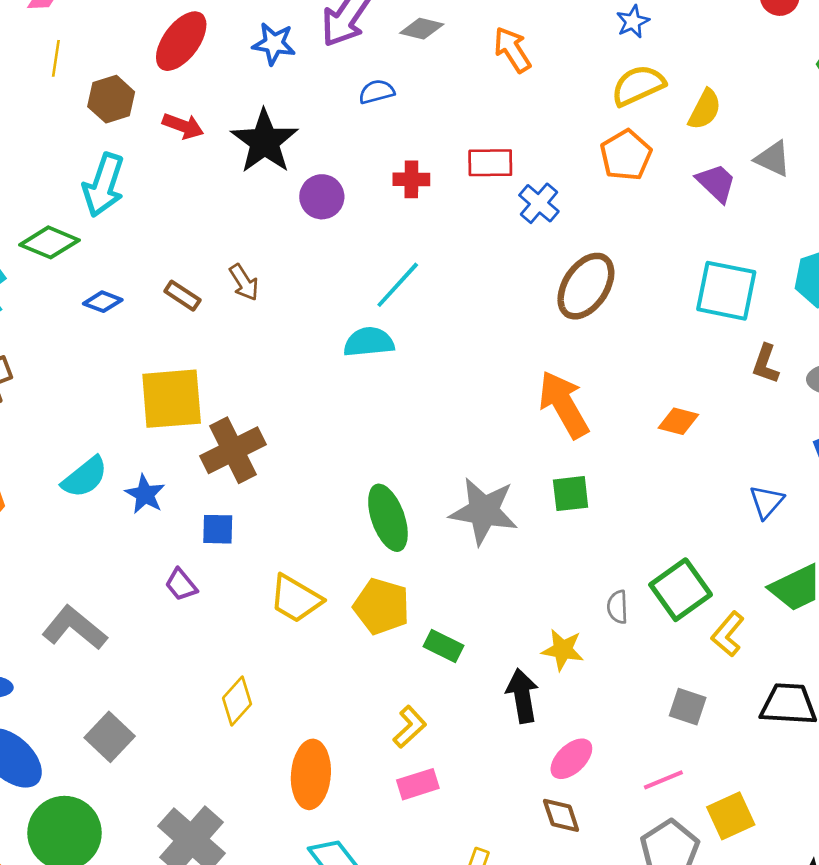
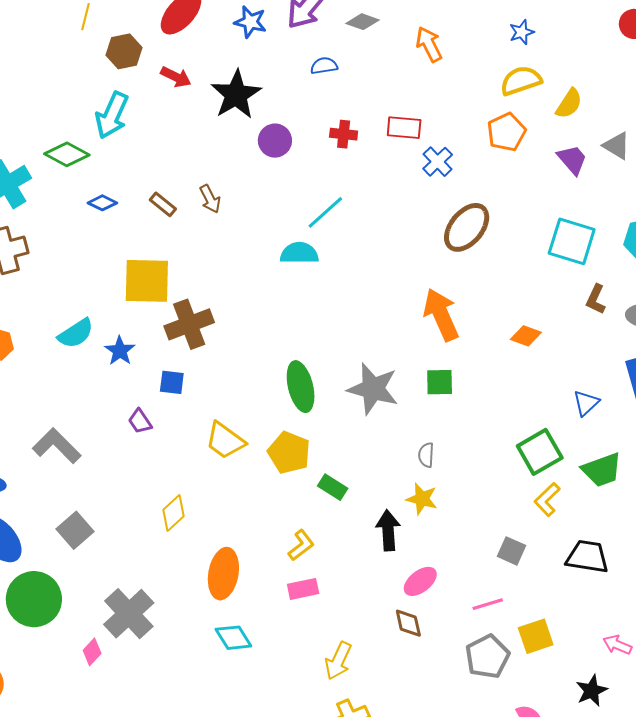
green square: (681, 590) -> (540, 452), moved
gray semicircle: (618, 607) -> (426, 455), moved

